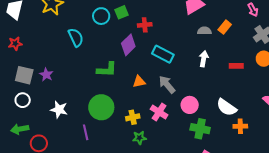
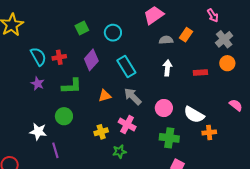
cyan circle: (101, 16) -> (113, 33), moved
red cross: (145, 25) -> (59, 57), moved
cyan rectangle: (163, 54) -> (126, 66), turned 35
purple star: (46, 75) -> (38, 84), moved
pink circle: (190, 105) -> (164, 108), moved
green circle: (101, 107) -> (64, 116), moved, size x0.7
white star: (59, 110) -> (38, 132), moved
green star: (139, 138) -> (119, 152), moved

